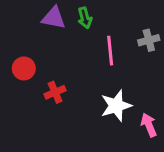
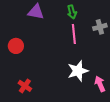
green arrow: (85, 18) -> (72, 12), moved
red cross: (55, 92) -> (25, 86), moved, turned -32

